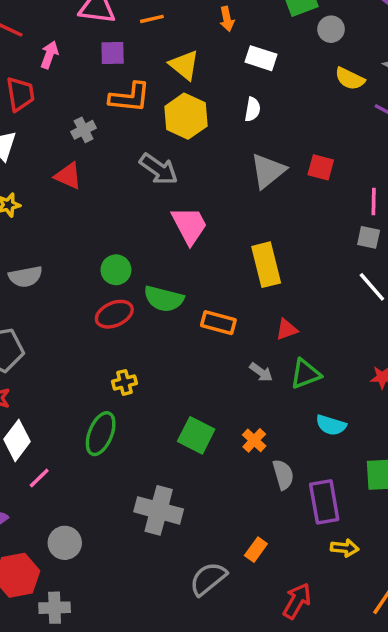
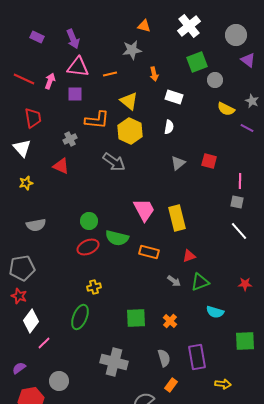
purple square: (113, 53) -> (75, 94), moved
pink arrow: (49, 55) -> (50, 81), moved
gray triangle: (268, 171) -> (178, 163), size x0.7
pink trapezoid: (189, 225) -> (144, 210), moved
green square: (196, 435) -> (136, 318), turned -30
gray semicircle: (283, 475) -> (164, 358), moved
purple rectangle: (324, 502) -> (197, 357), moved

